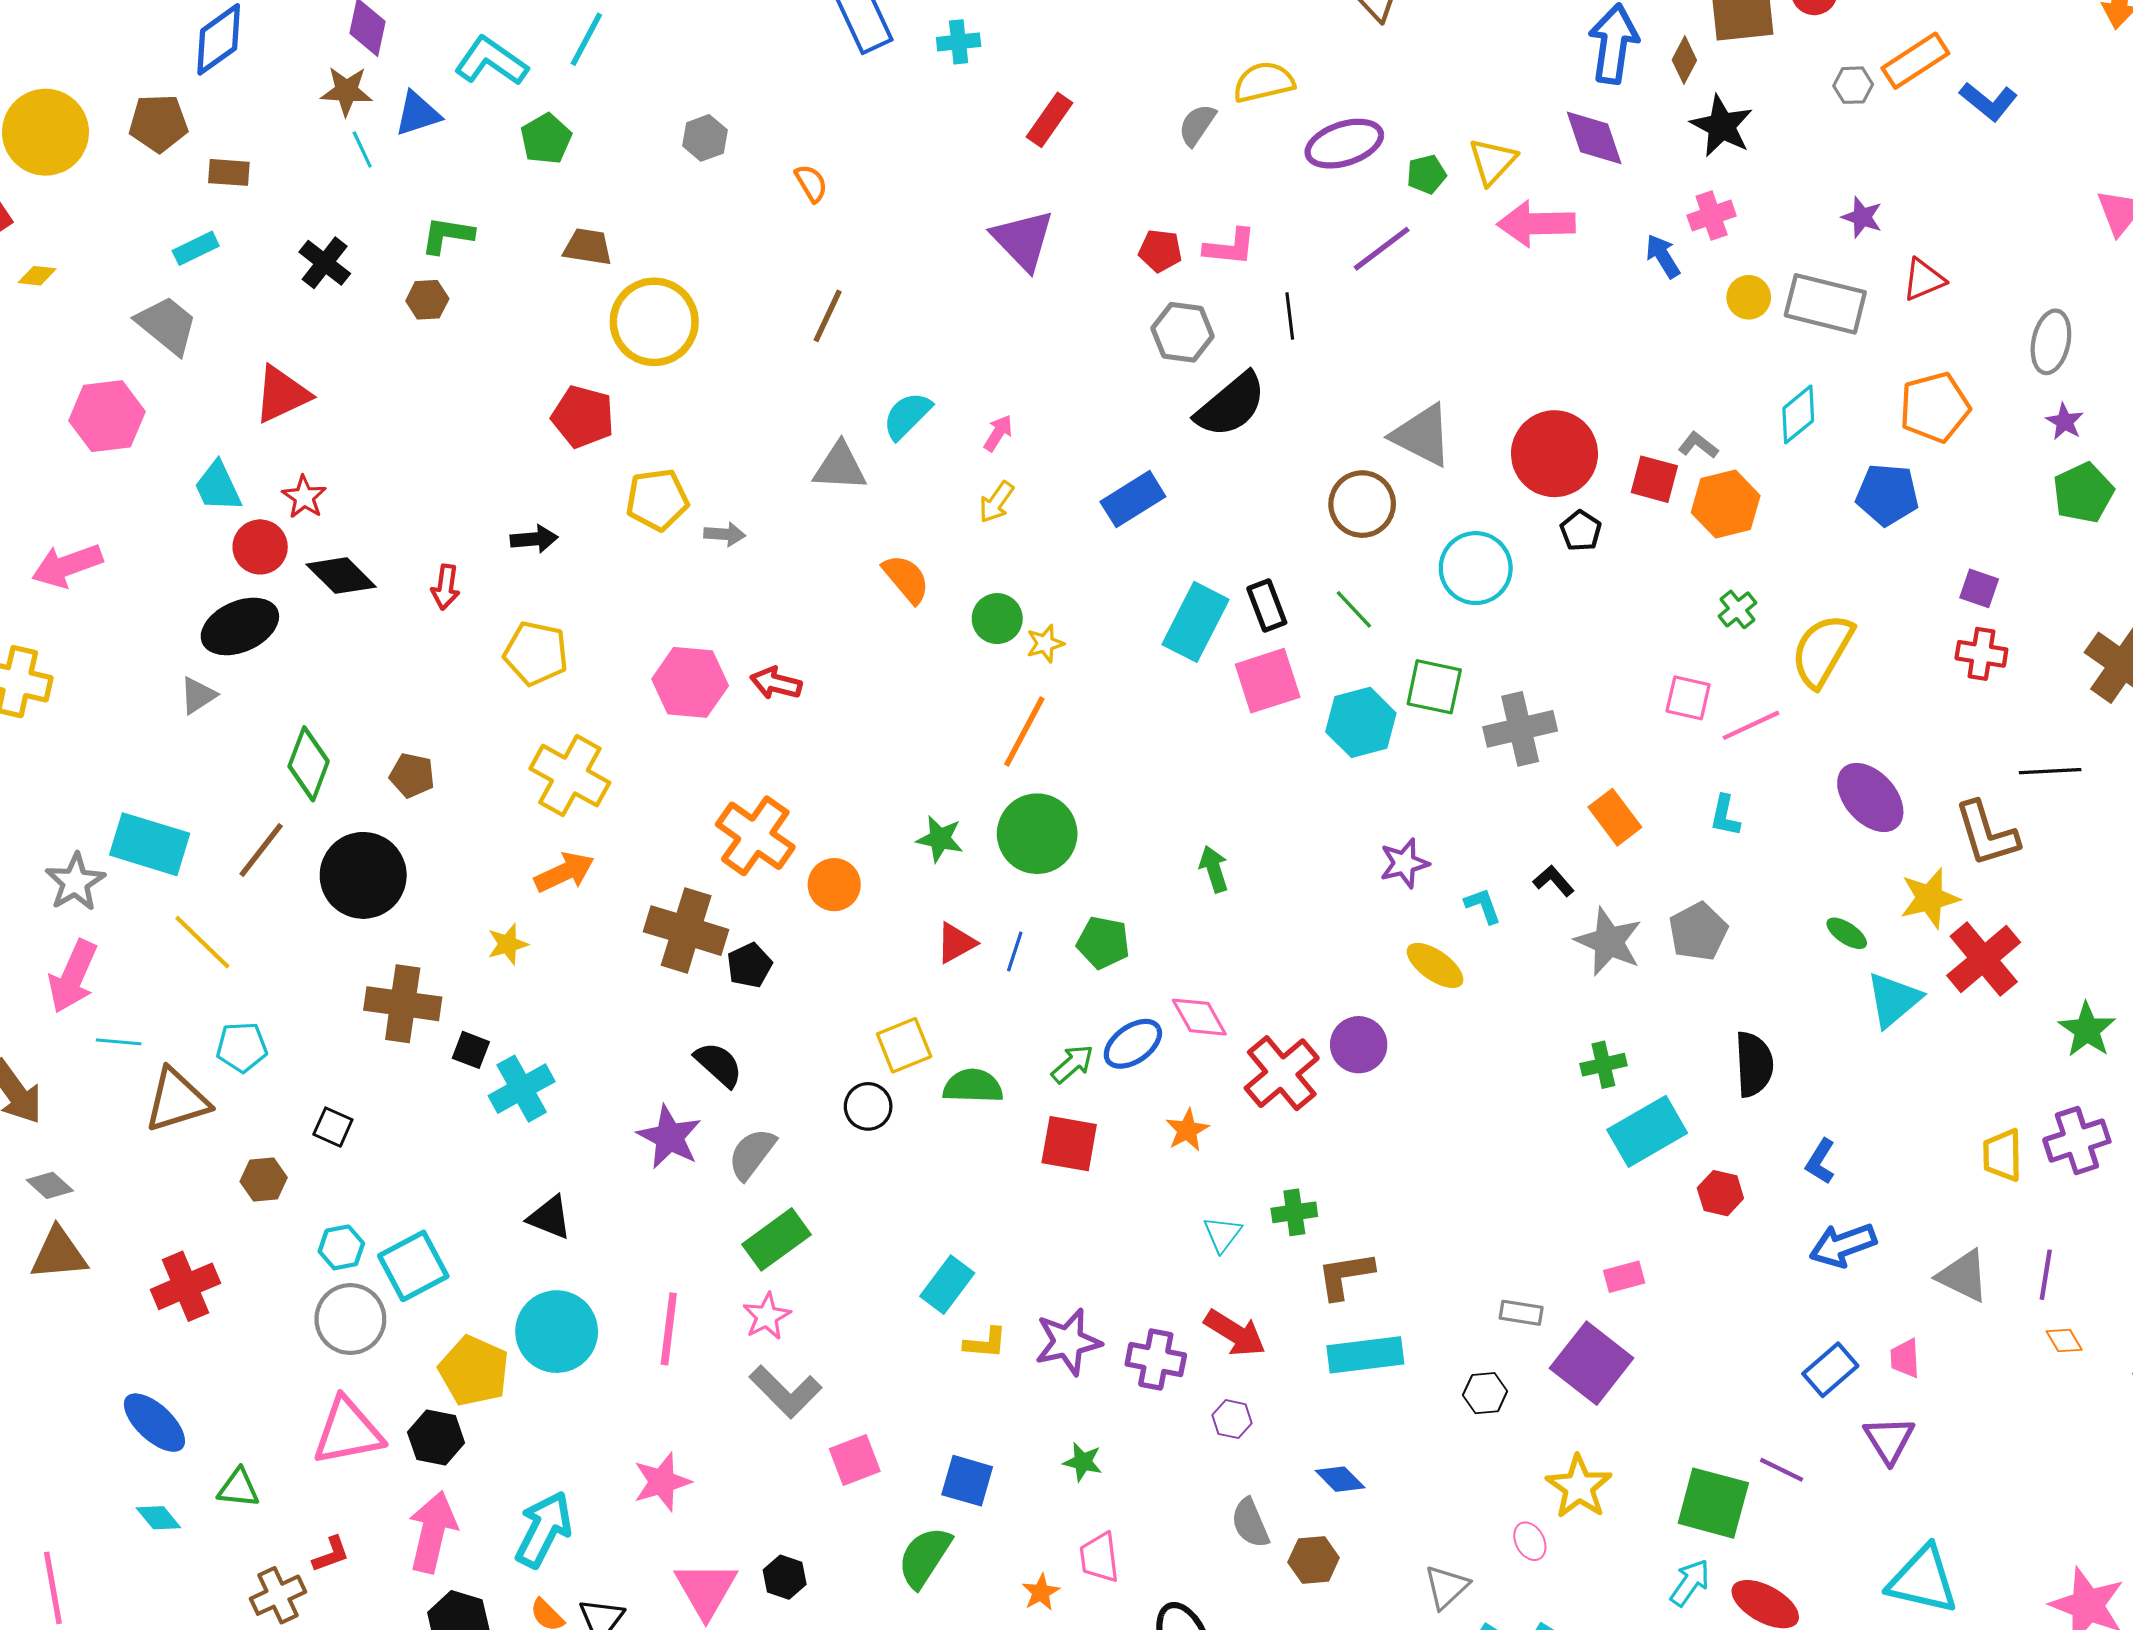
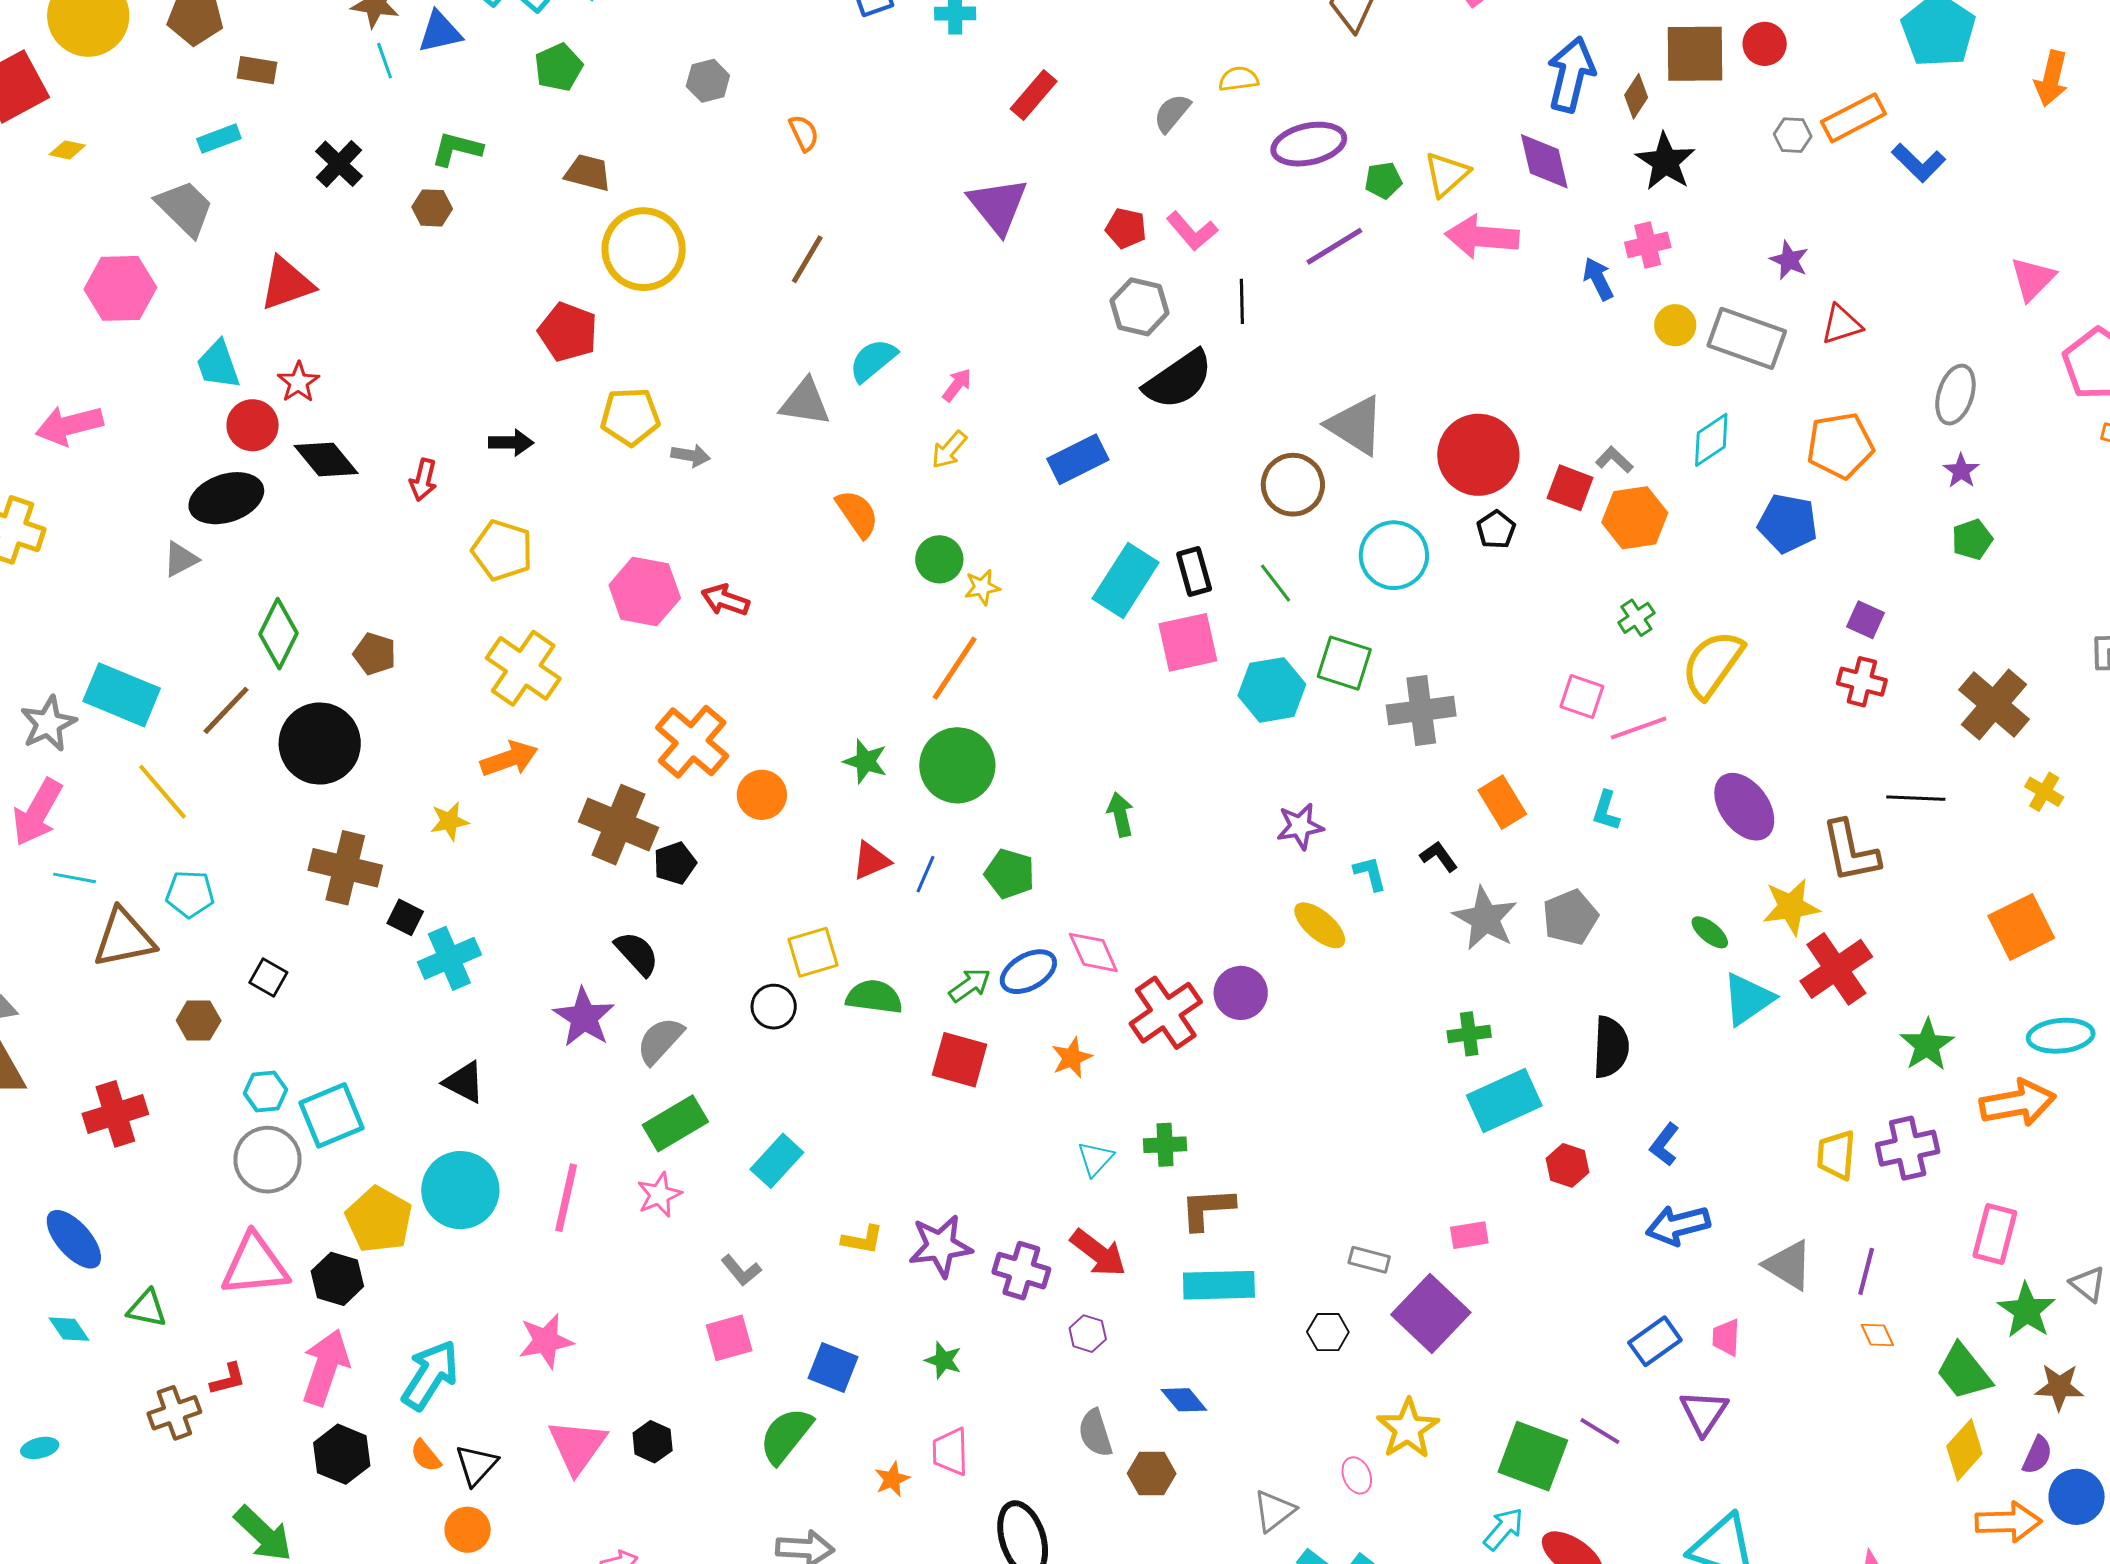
yellow semicircle: (1264, 82) -> (1239, 79), size x0.7
pink L-shape: (1230, 247) -> (1192, 231), turned 38
green pentagon: (2083, 493) -> (1972, 539), size x0.7
cyan rectangle: (947, 1285) -> (777, 1161), moved
gray L-shape: (786, 1392) -> (741, 1270), moved, size x0.6

